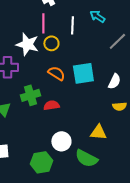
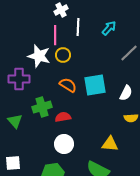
cyan arrow: (97, 16) -> (109, 28), turned 98
white line: (72, 25) -> (78, 27), moved
white circle: (61, 141) -> (64, 144), moved

